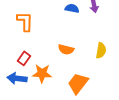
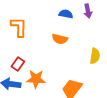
orange semicircle: (66, 49) -> (60, 39), moved

